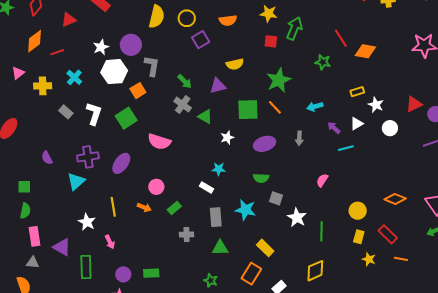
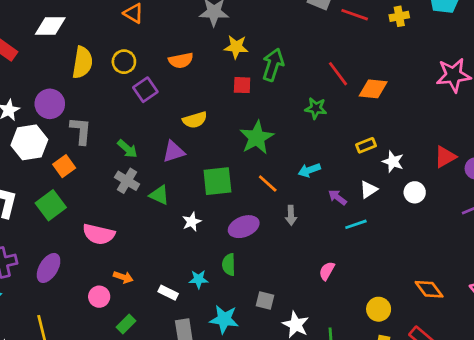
orange line: (275, 107) -> (268, 183), moved
cyan star: (219, 169) -> (199, 279), moved
green semicircle: (261, 178) -> (229, 265), moved, turned 91
orange diamond: (395, 199) -> (429, 289), turned 35
orange arrow: (144, 207) -> (123, 277), moved

